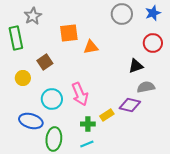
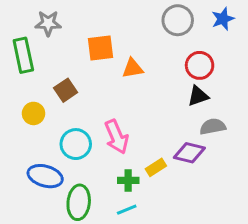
gray star: (33, 16) -> (48, 23), turned 30
red circle: (153, 43) -> (200, 65), moved

